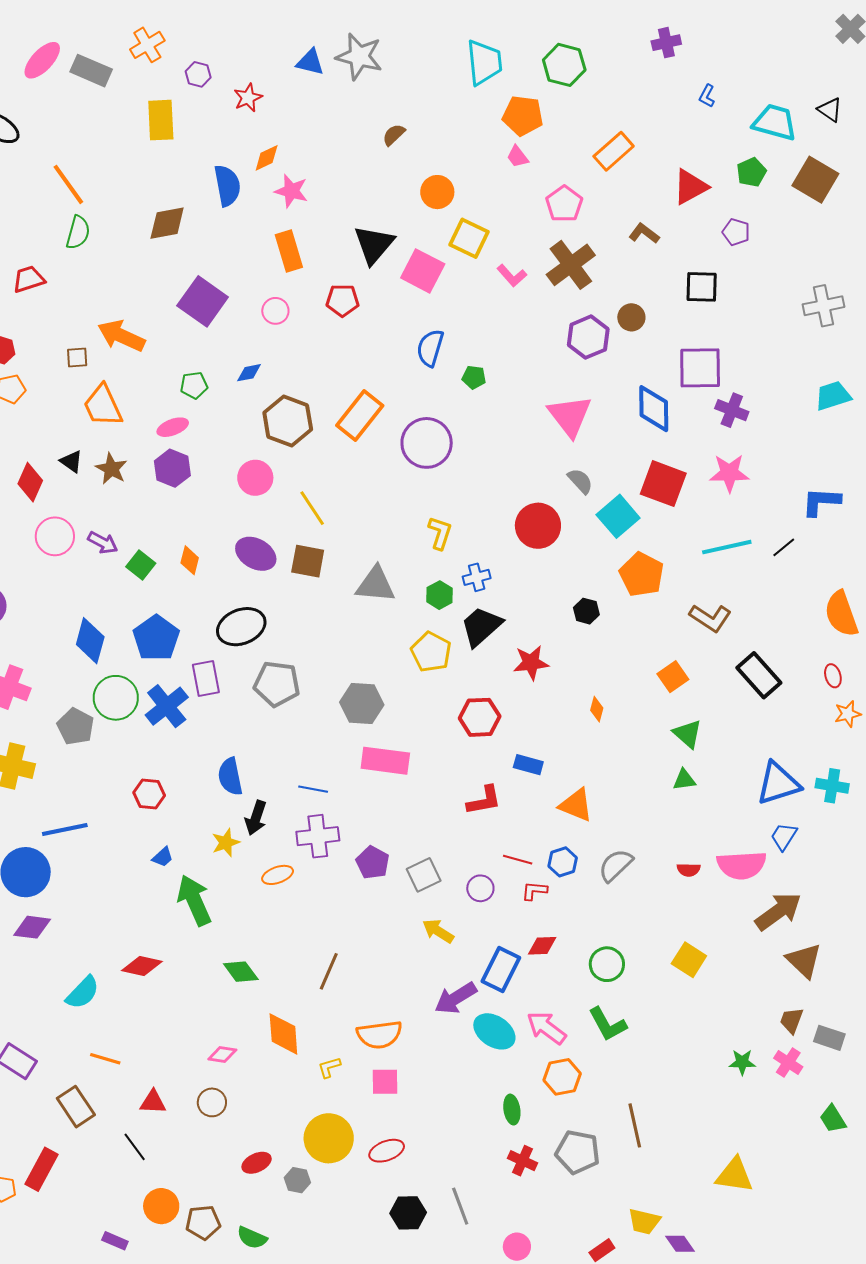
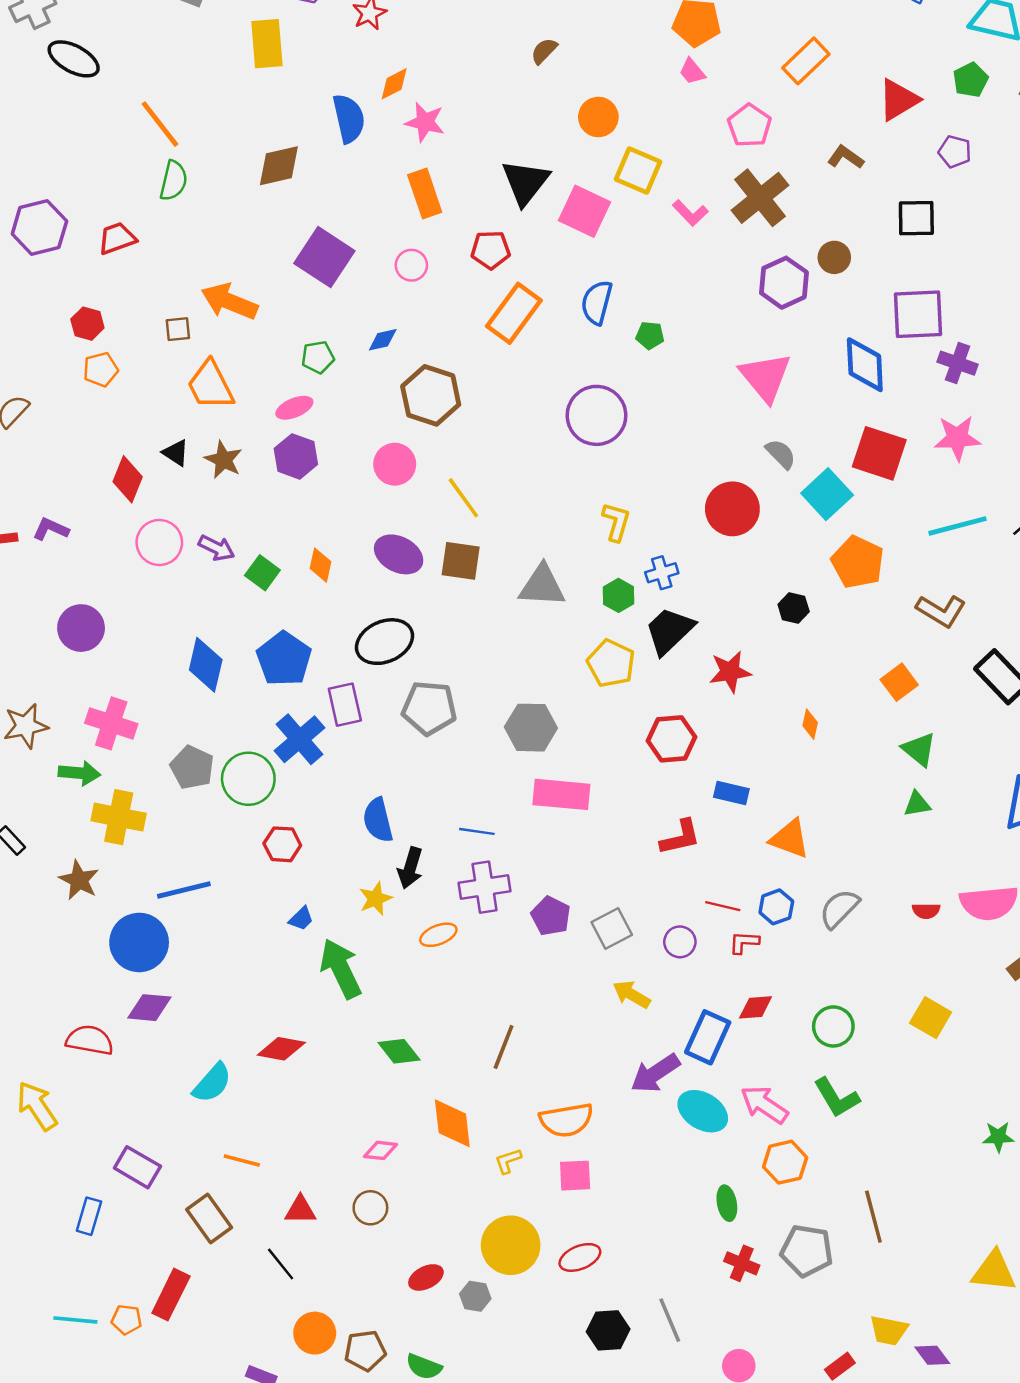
orange rectangle: (360, 415) -> (514, 313), moved
green circle: (116, 698) -> (248, 779), moved

